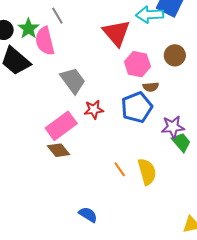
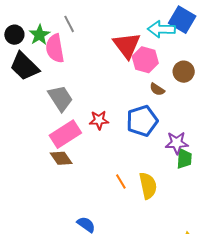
pink hexagon: (137, 64) -> (145, 60), moved
gray trapezoid: (73, 80) -> (60, 98), moved
brown semicircle: (151, 87) -> (157, 89), moved, turned 35
green trapezoid: (181, 142) -> (184, 159), turned 40

